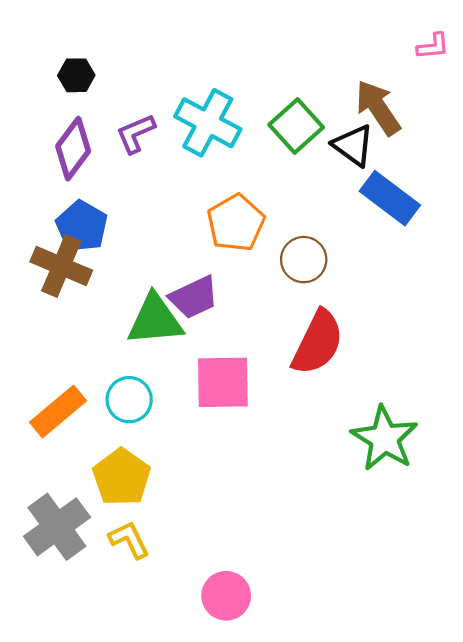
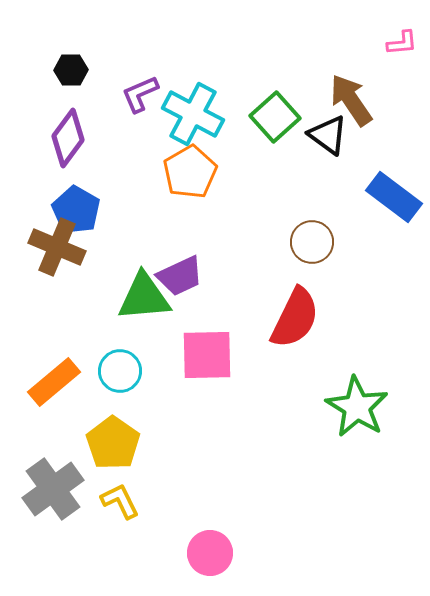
purple L-shape: (136, 134) -> (140, 94), moved
blue rectangle: (390, 198) -> (394, 197), moved
orange pentagon: (236, 223) -> (190, 172), moved
brown circle: (304, 260) -> (312, 242), moved

